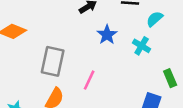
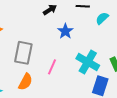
cyan cross: (142, 46) -> (88, 62), moved, size x1.6

